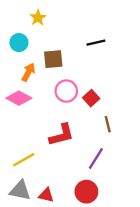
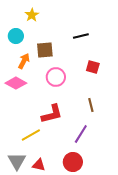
red square: (91, 98) -> (93, 67), moved, turned -32
yellow line: (24, 160) -> (31, 135), moved
gray triangle: (20, 190) -> (17, 161), turned 48

